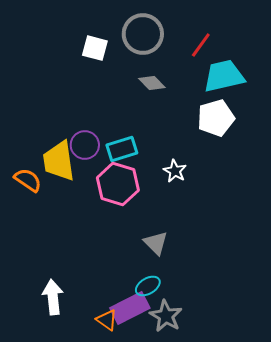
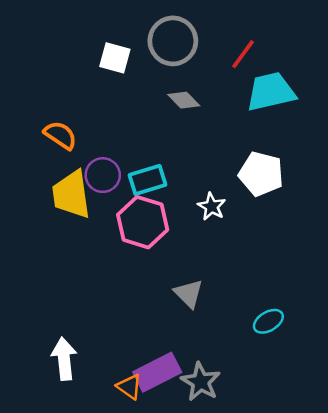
white pentagon: (216, 118) -> (261, 174), moved, turned 30
orange semicircle: (28, 180) -> (60, 135), moved
cyan ellipse: (148, 286) -> (268, 321), moved

